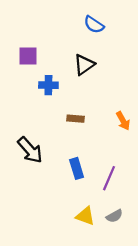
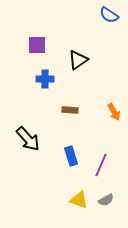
blue semicircle: (94, 25) -> (109, 15), moved
purple square: (28, 56) -> (37, 45), moved

